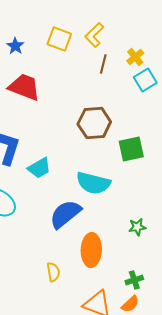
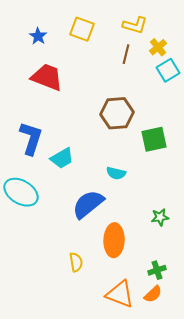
yellow L-shape: (94, 35) -> (135, 25), moved, turned -120
cyan semicircle: (93, 183) -> (116, 173), size x0.6

